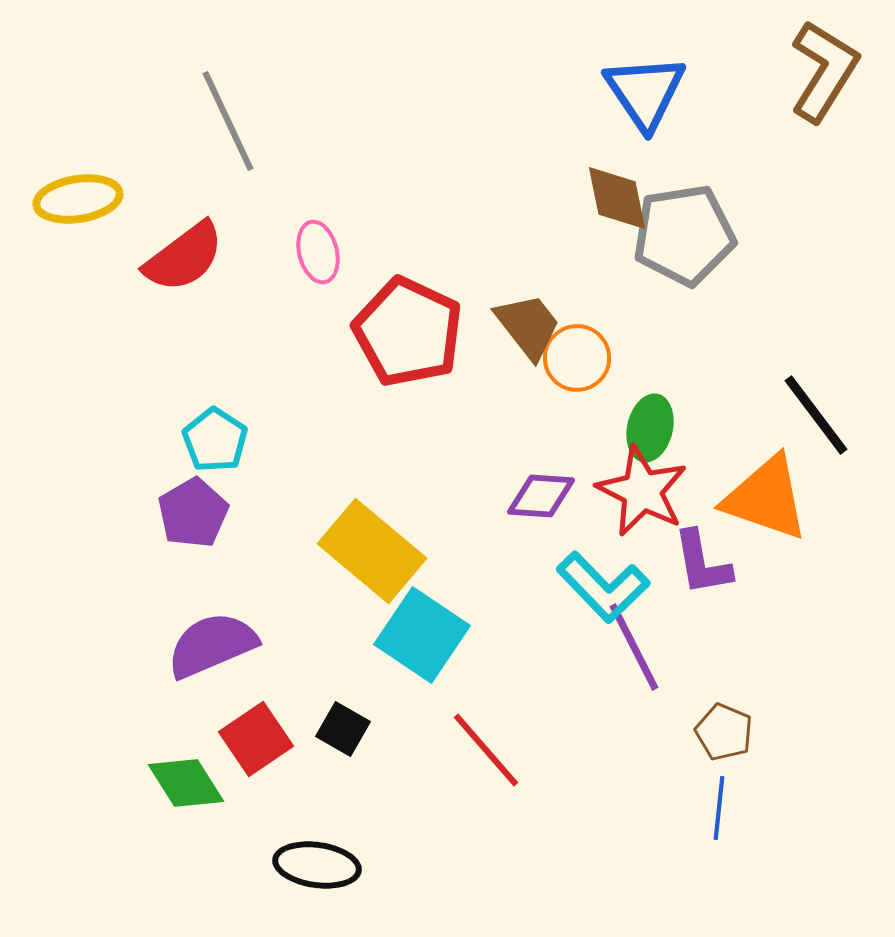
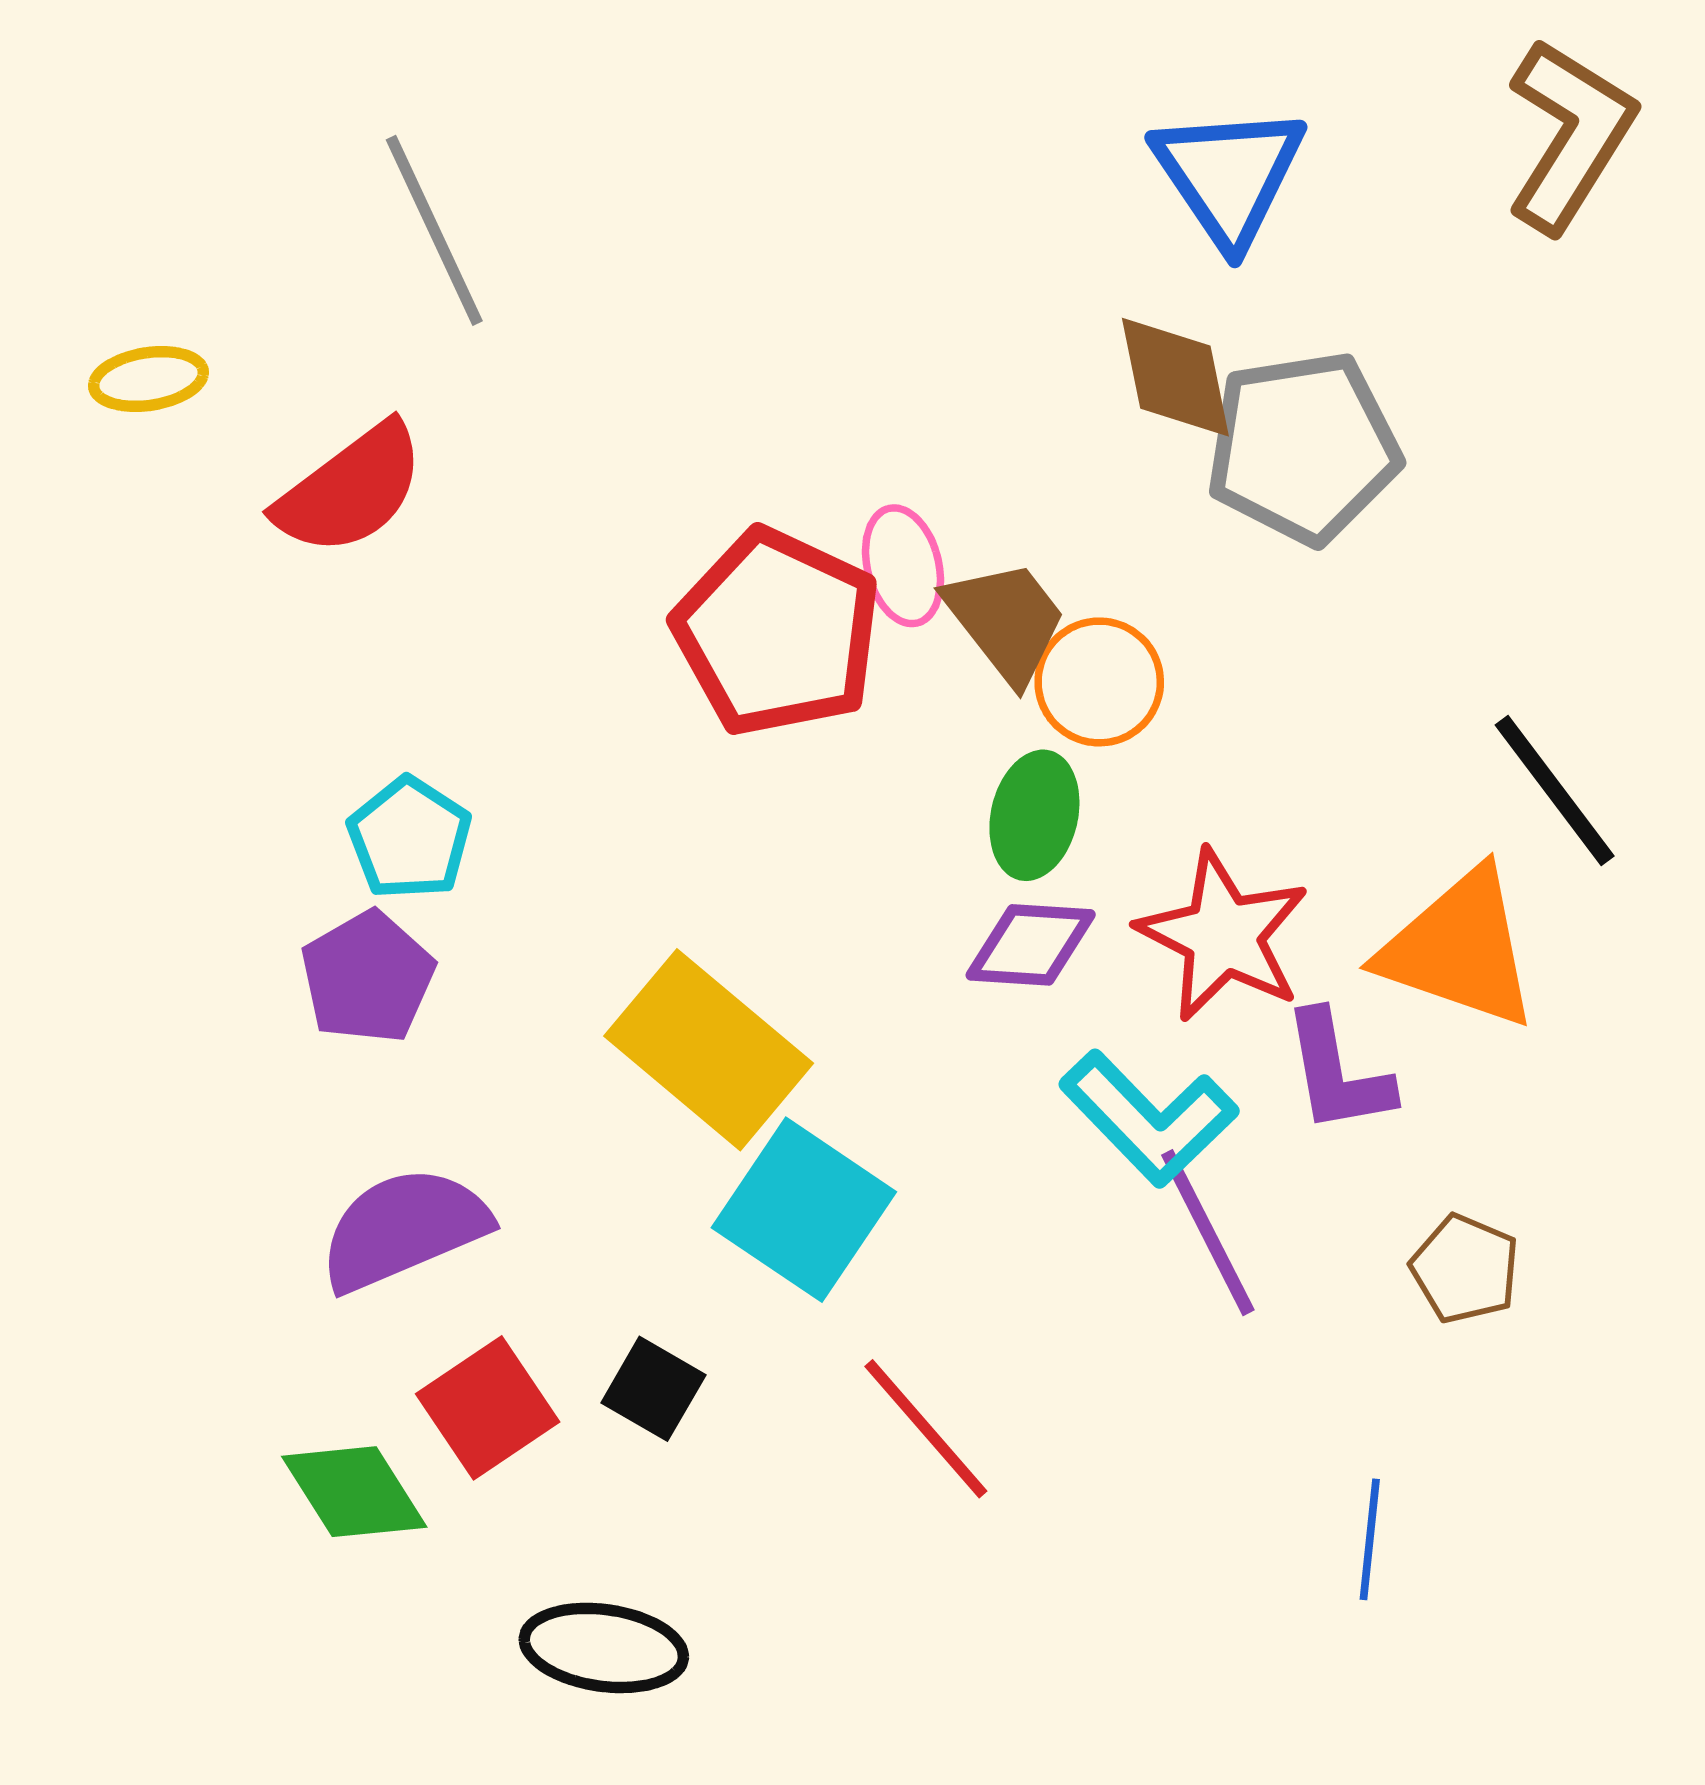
yellow ellipse: (78, 199) -> (148, 379), size x0.7
pink ellipse: (318, 252) -> (903, 566), moved
green ellipse: (650, 428) -> (1034, 815), moved
brown pentagon: (724, 732) -> (1465, 1269), moved

